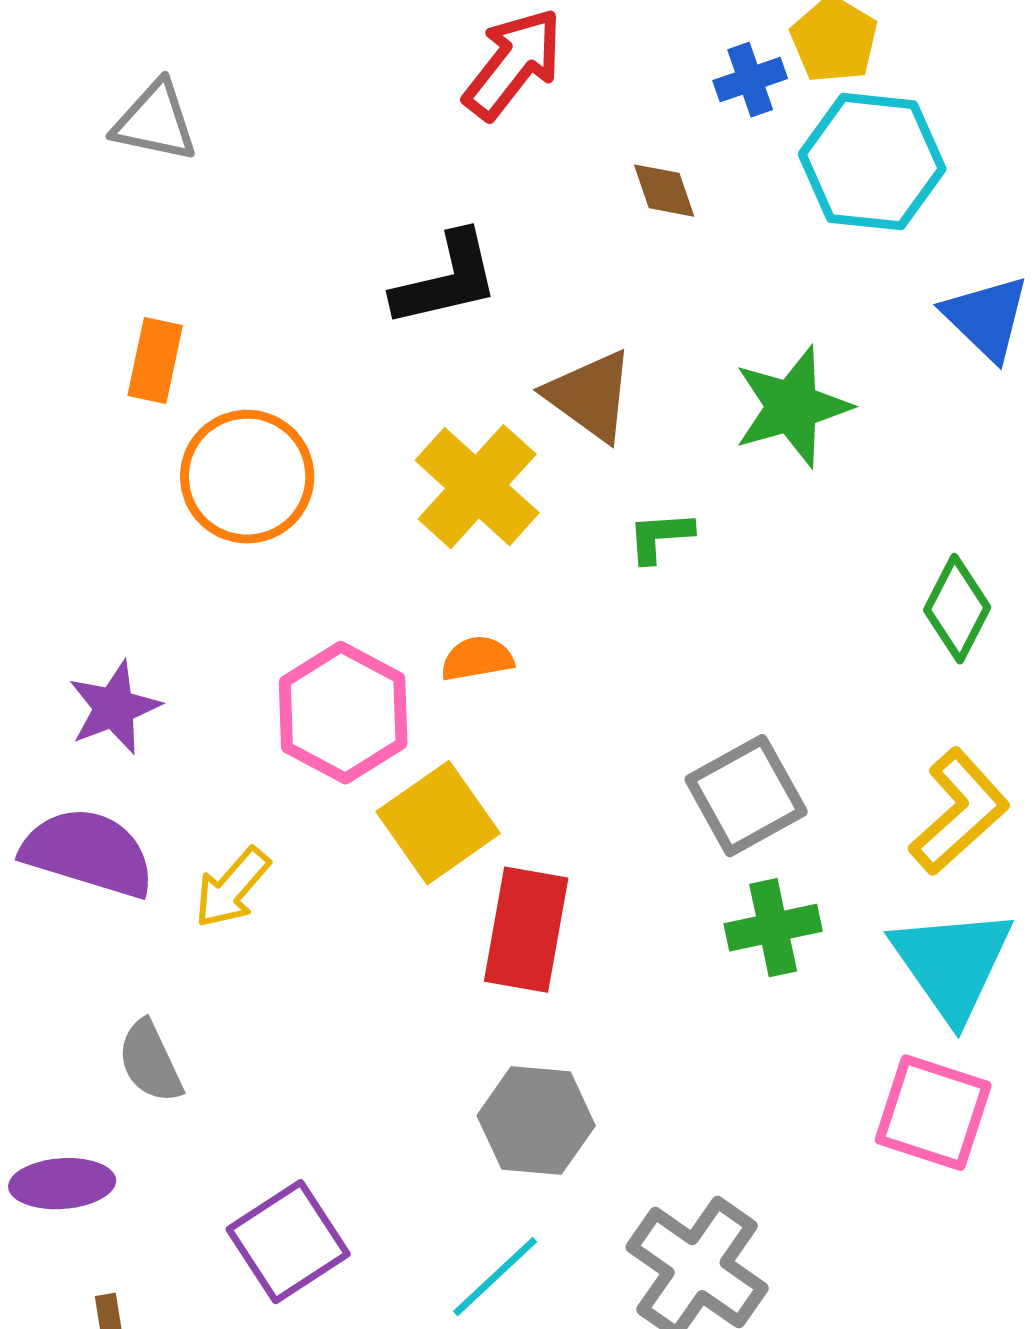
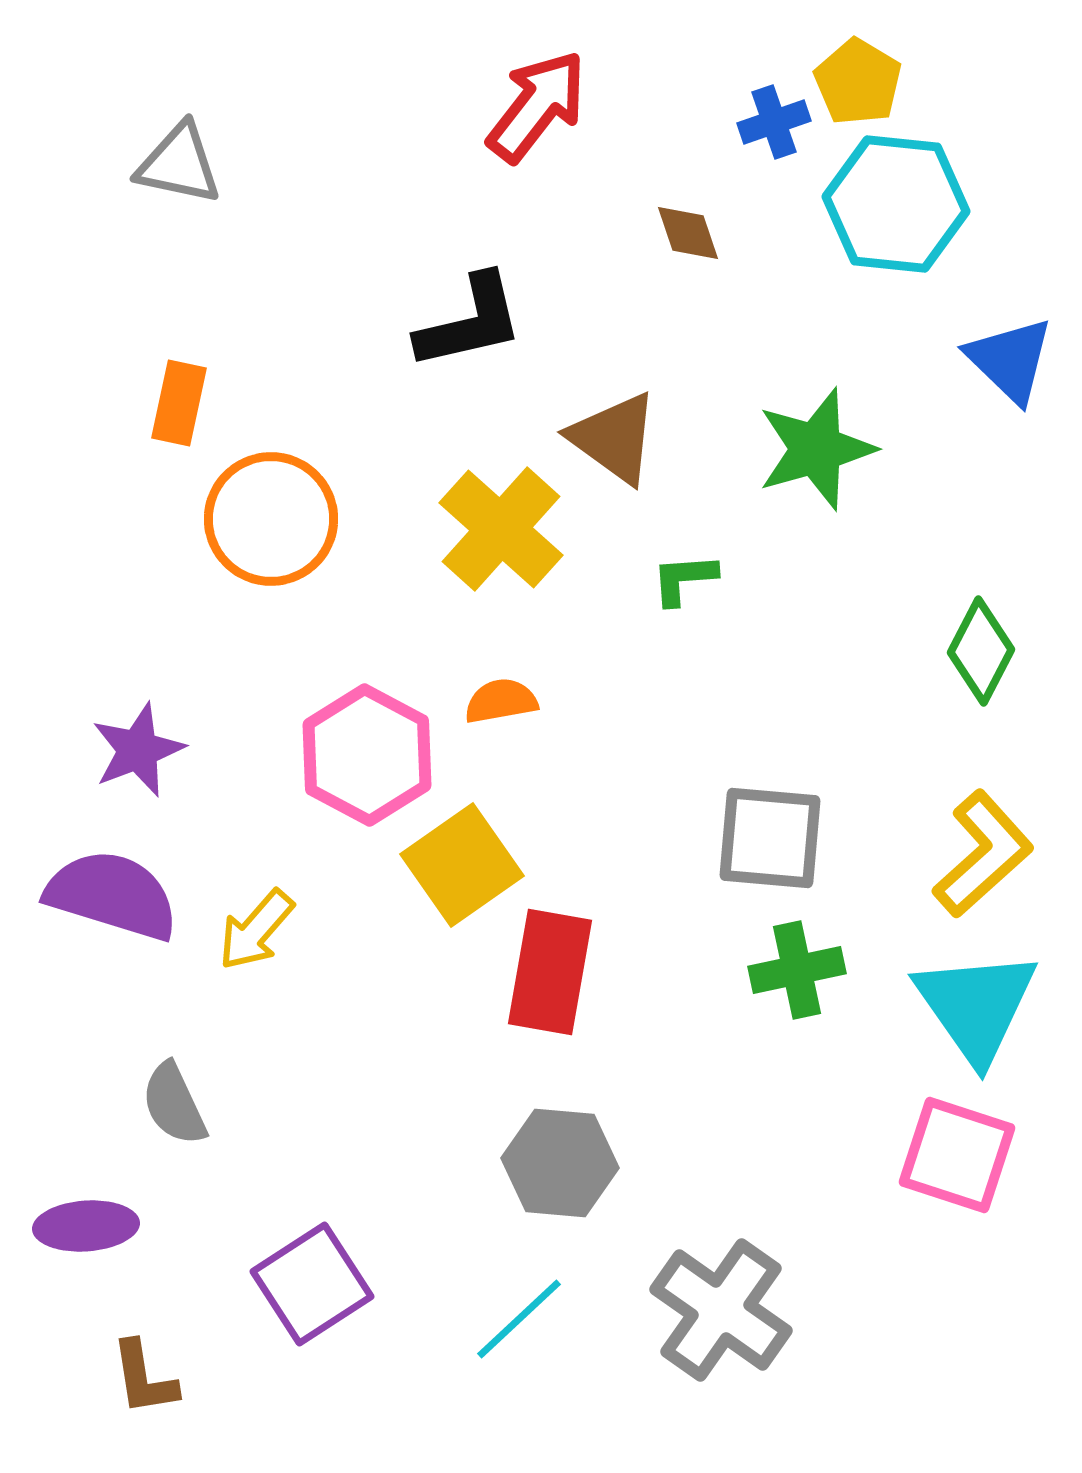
gray square: (746, 796) -> (770, 838), turned 34

